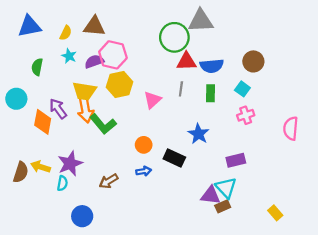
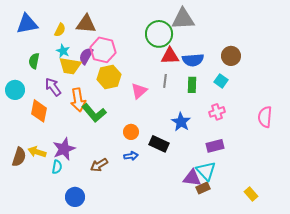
purple semicircle: (94, 61) -> (86, 56), turned -42
yellow trapezoid: (84, 91) -> (70, 66), moved
purple arrow: (58, 109) -> (53, 87), moved
pink cross: (246, 115) -> (217, 112), moved

